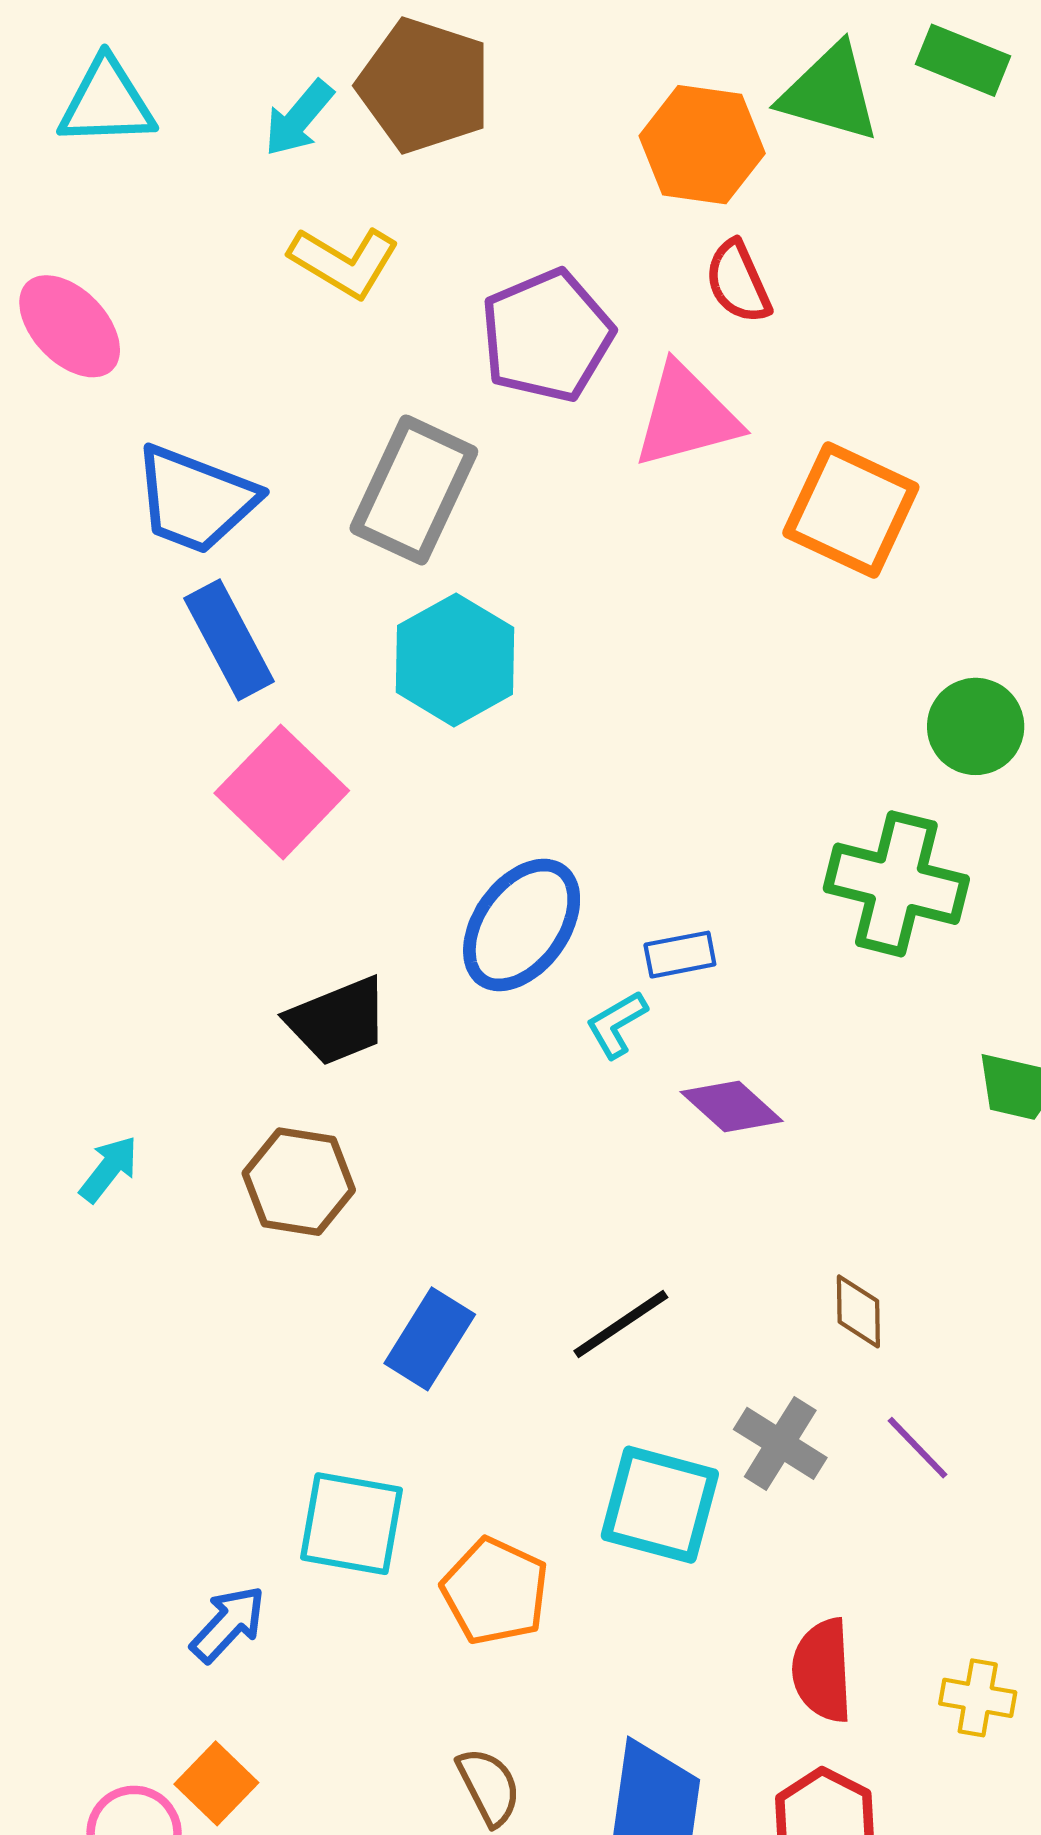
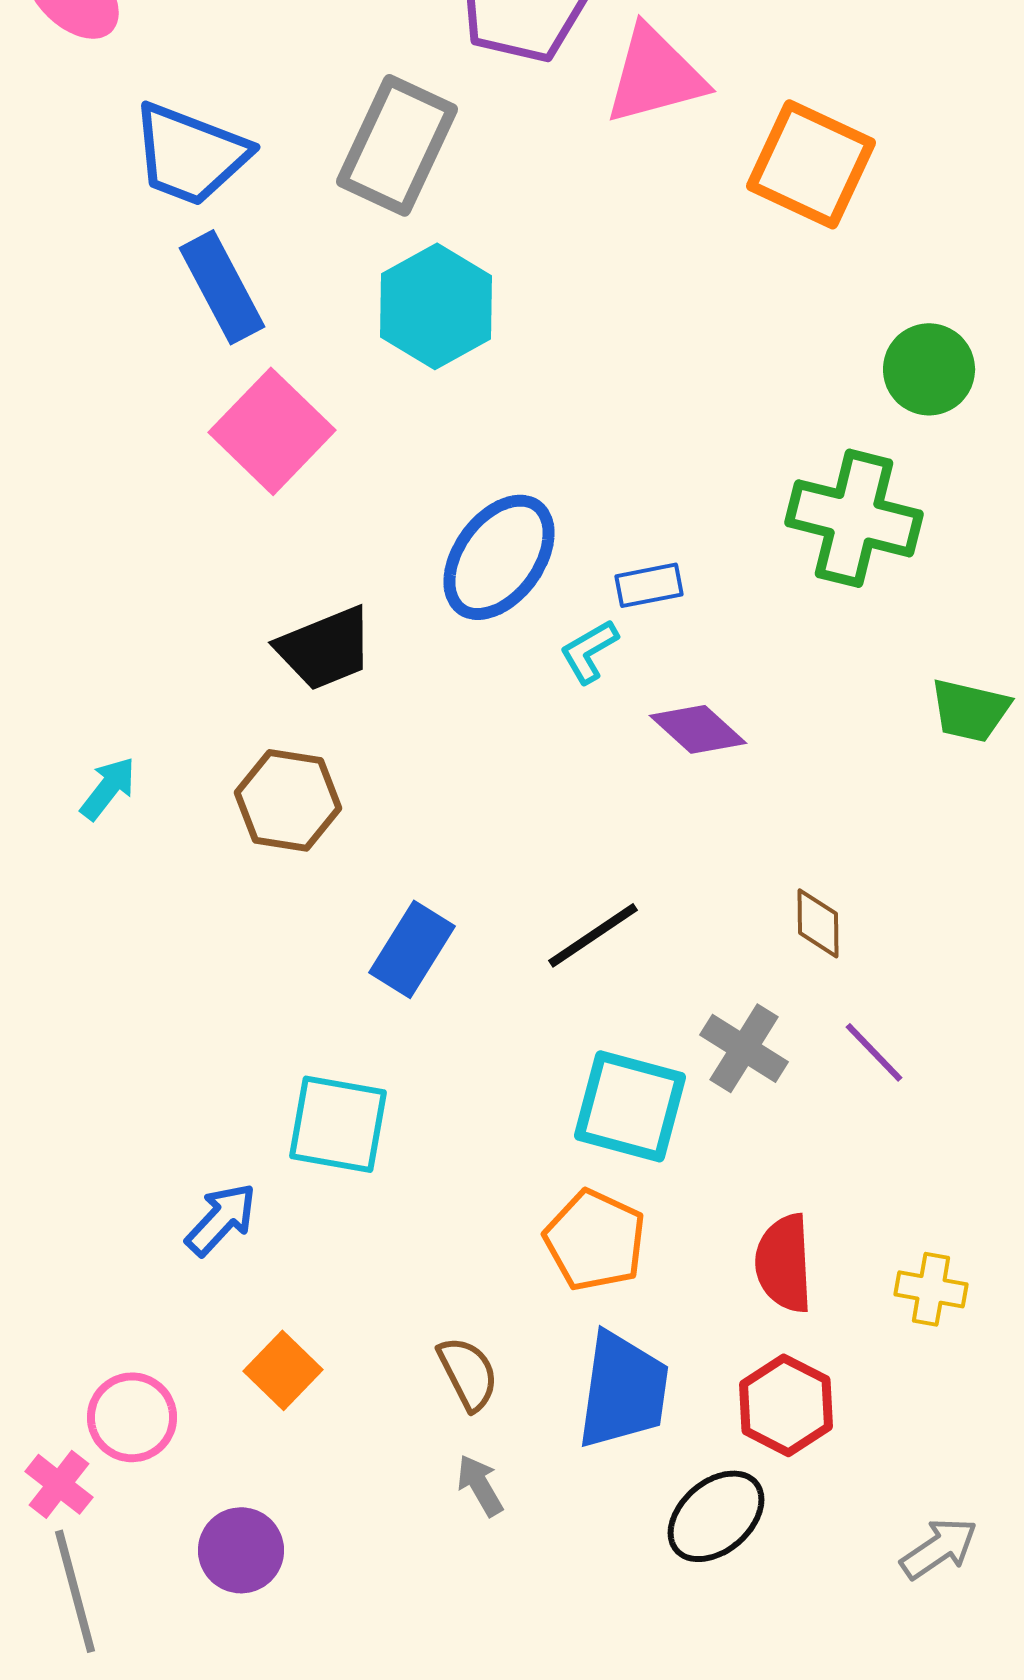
orange pentagon: (495, 1591) -> (595, 1240), moved
orange square: (216, 1783) -> (283, 1370), moved

